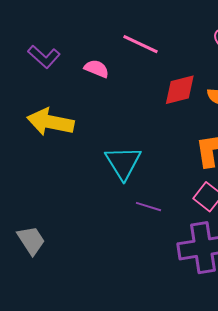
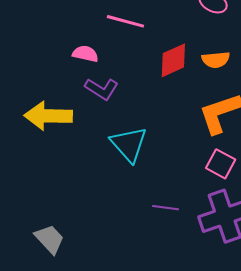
purple L-shape: (44, 57) -> (102, 89), moved
purple line: (148, 207) -> (166, 208), moved

